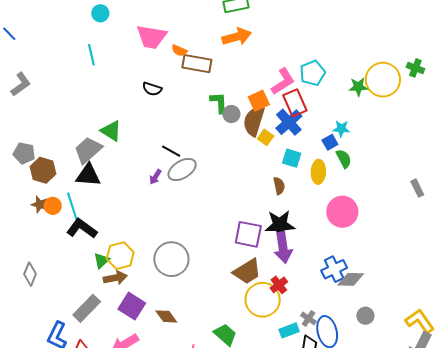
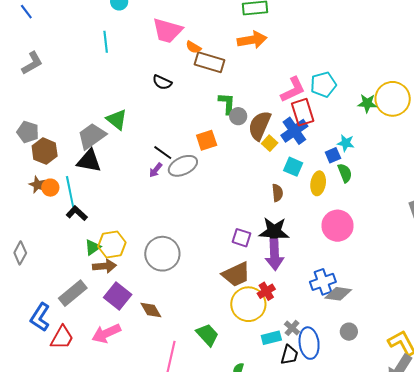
orange square: (259, 101) -> (207, 140), moved
black line: (171, 151) -> (163, 153), moved
black L-shape: (82, 228) -> (77, 213), size x0.7
purple square: (248, 234) -> (242, 238), size x0.7

